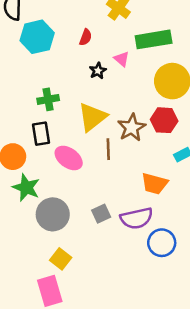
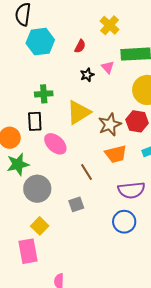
brown line: (108, 149) -> (87, 172), moved, turned -36
orange trapezoid: (155, 184) -> (116, 154), moved, turned -35
green star: (26, 188) -> (18, 164), turned 30
gray square: (101, 214) -> (76, 204), moved
purple semicircle: (137, 218) -> (131, 190), moved

